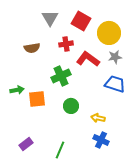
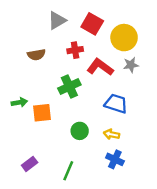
gray triangle: (50, 18) -> (57, 20), turned 30
blue trapezoid: (115, 84) -> (116, 104), moved
green circle: (71, 106) -> (80, 131), moved

